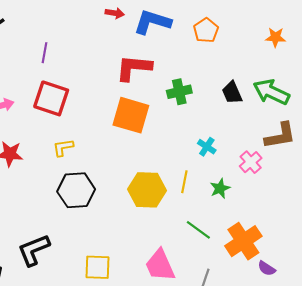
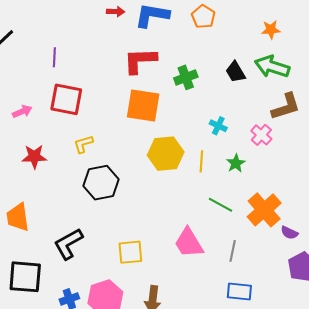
orange star: (275, 37) -> (271, 30), moved
yellow hexagon: (147, 190) -> (166, 154), moved

